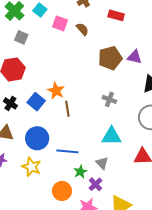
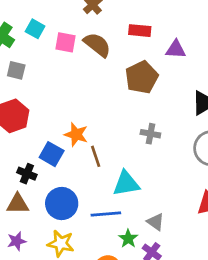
red rectangle: (116, 15) -> (140, 31), moved
brown semicircle: (82, 29) -> (97, 45), size x1.5
purple triangle: (135, 57) -> (176, 49), moved
black cross: (10, 103) -> (27, 174), moved
cyan triangle: (111, 136) -> (126, 184), moved

